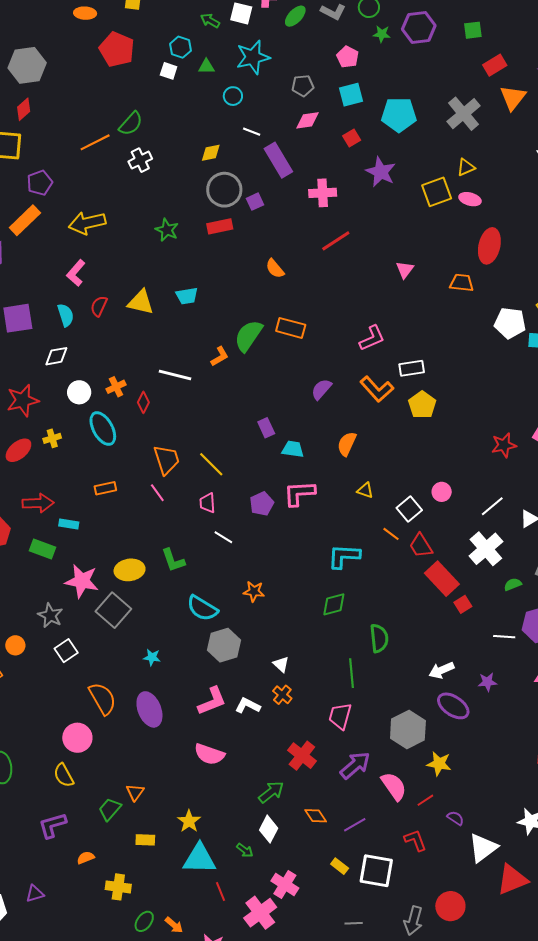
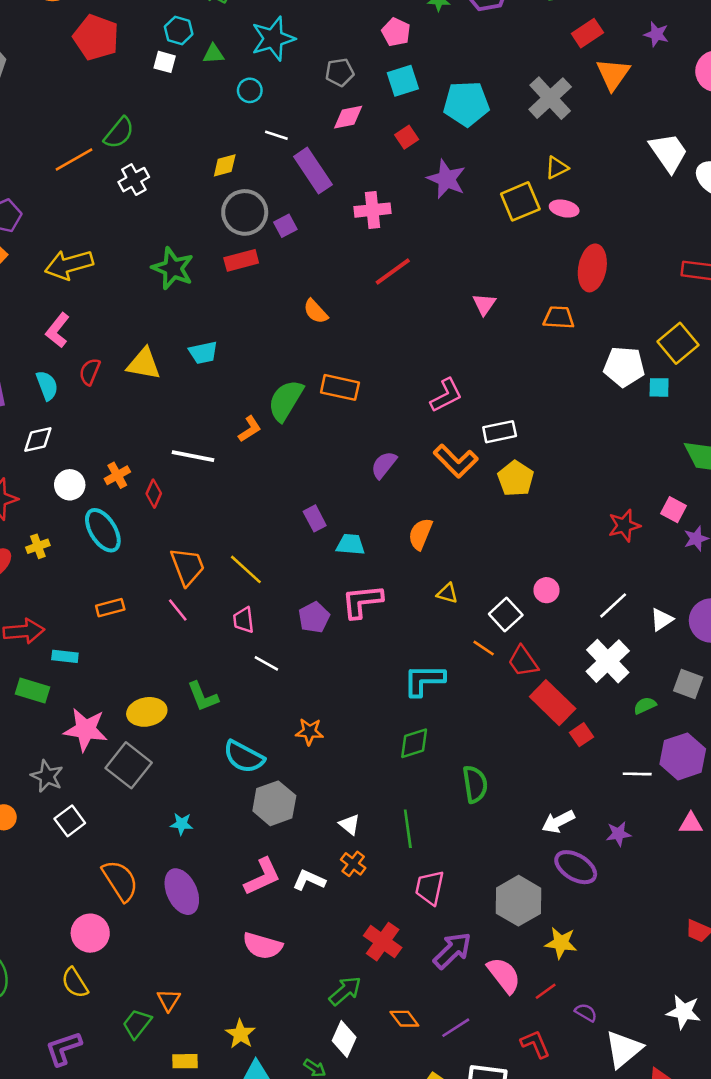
green star: (167, 230) -> (173, 268), size x1.4
green line: (351, 673) -> (408, 829), moved

